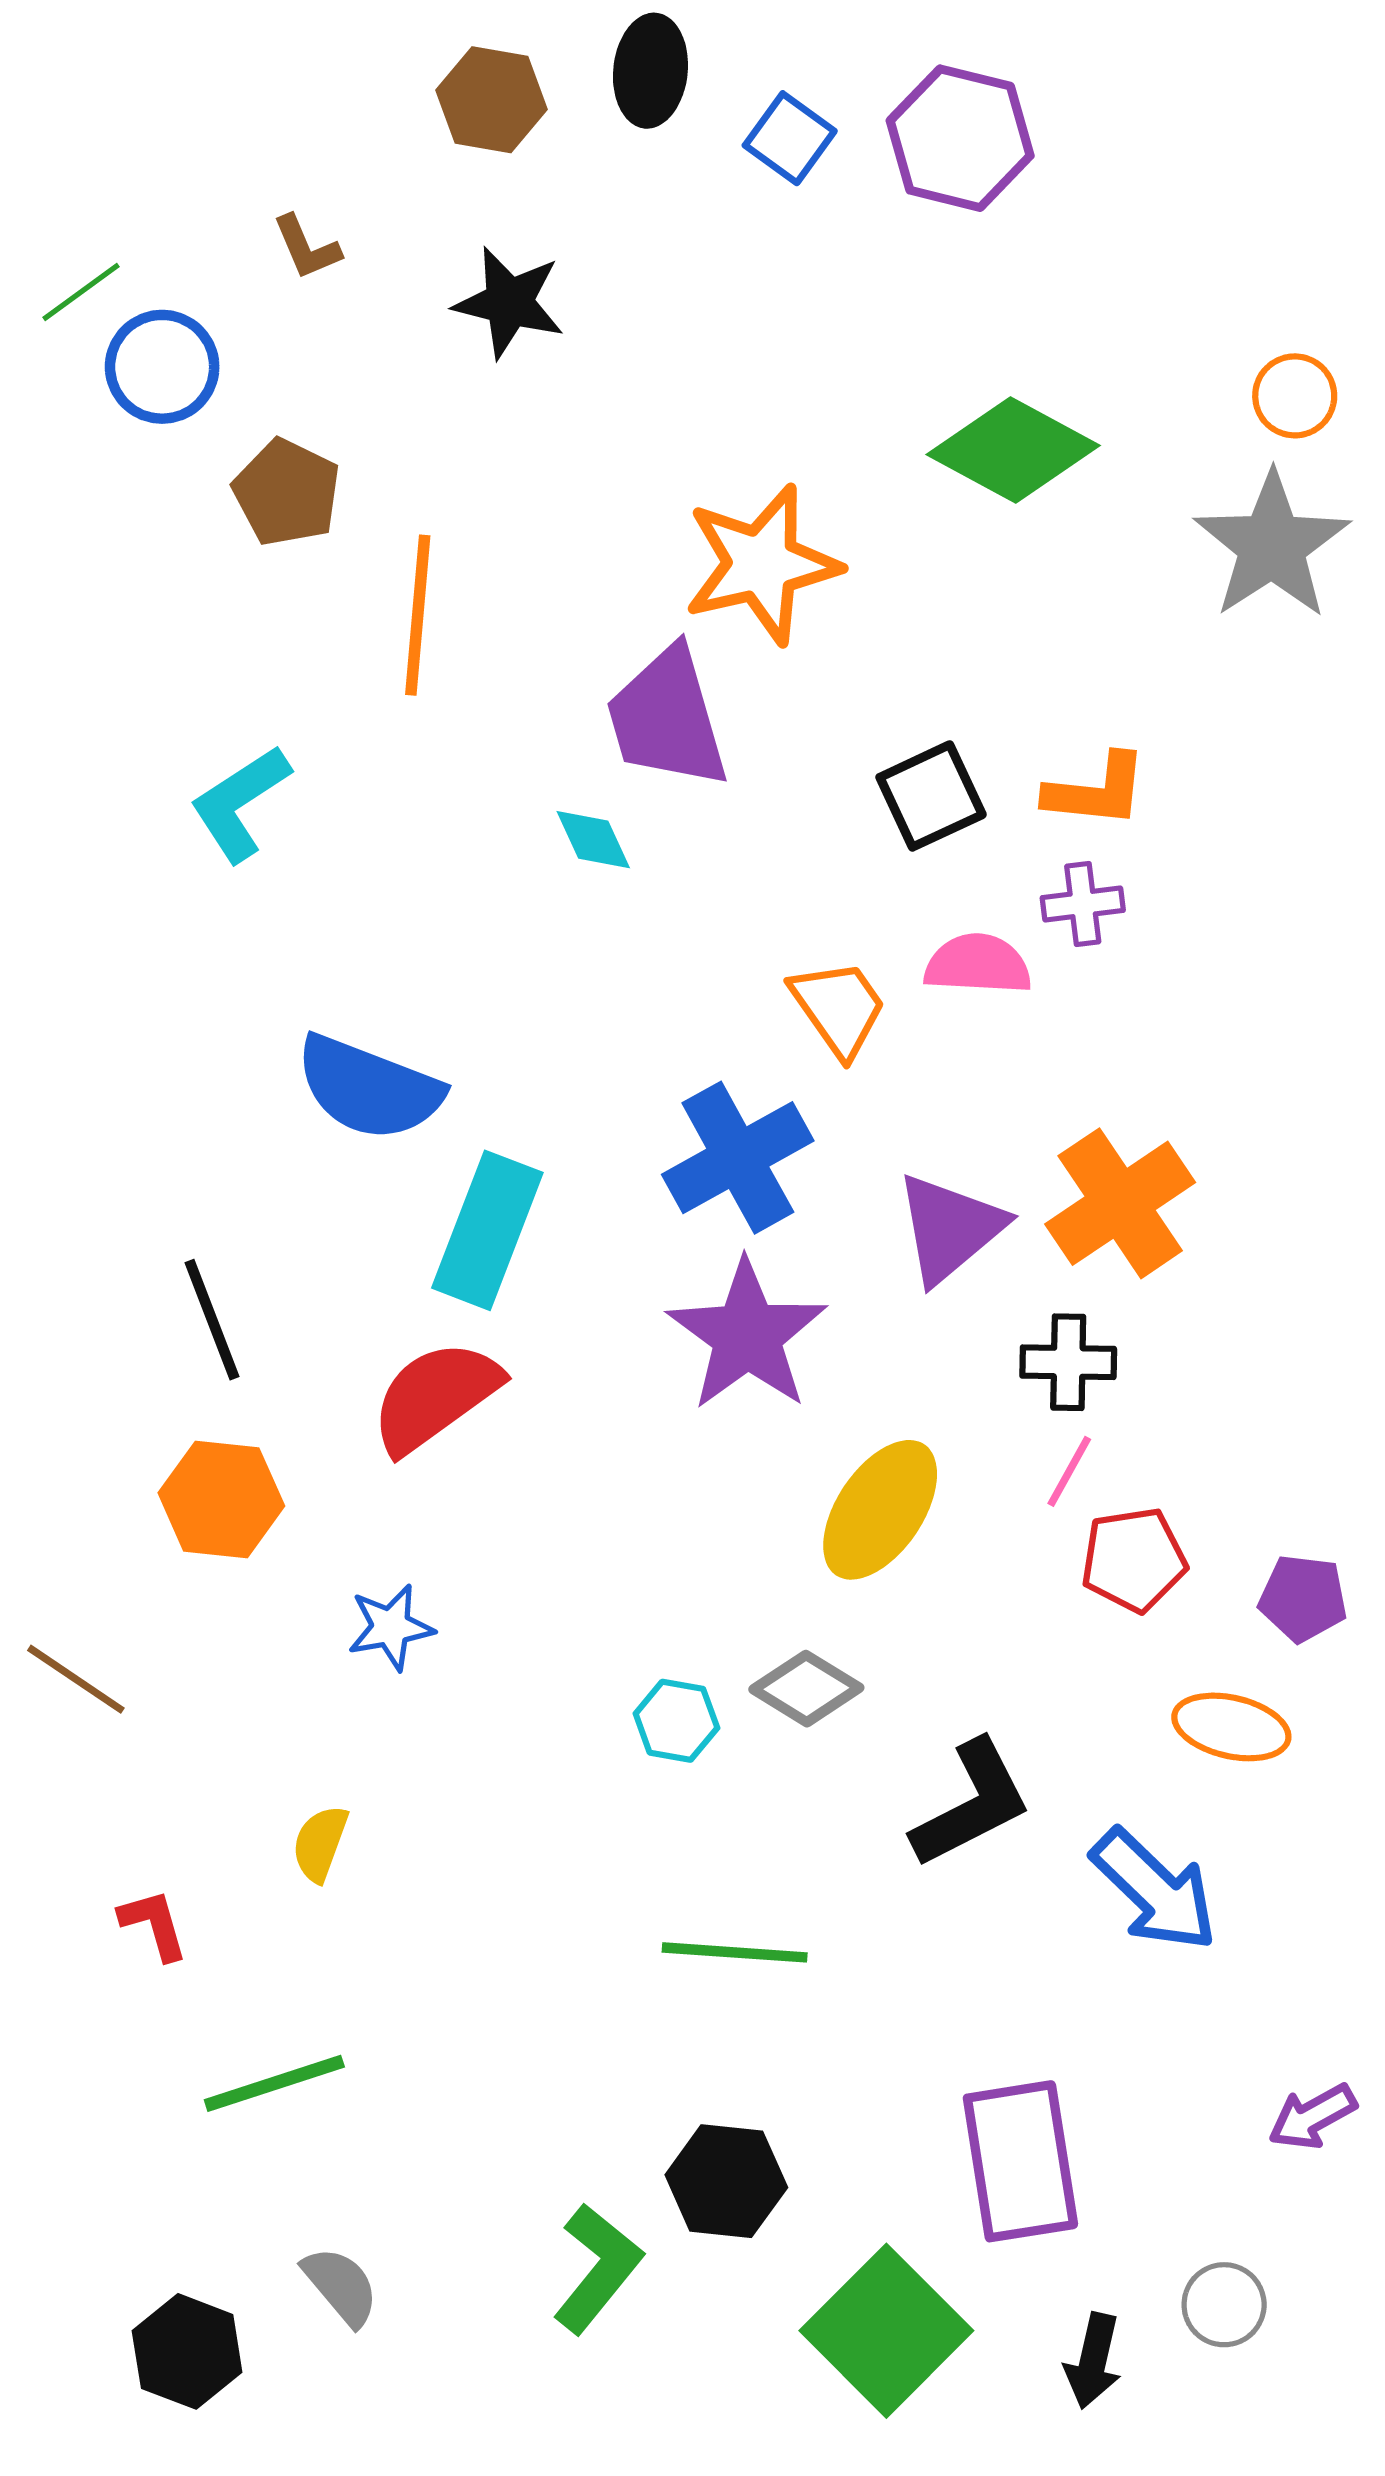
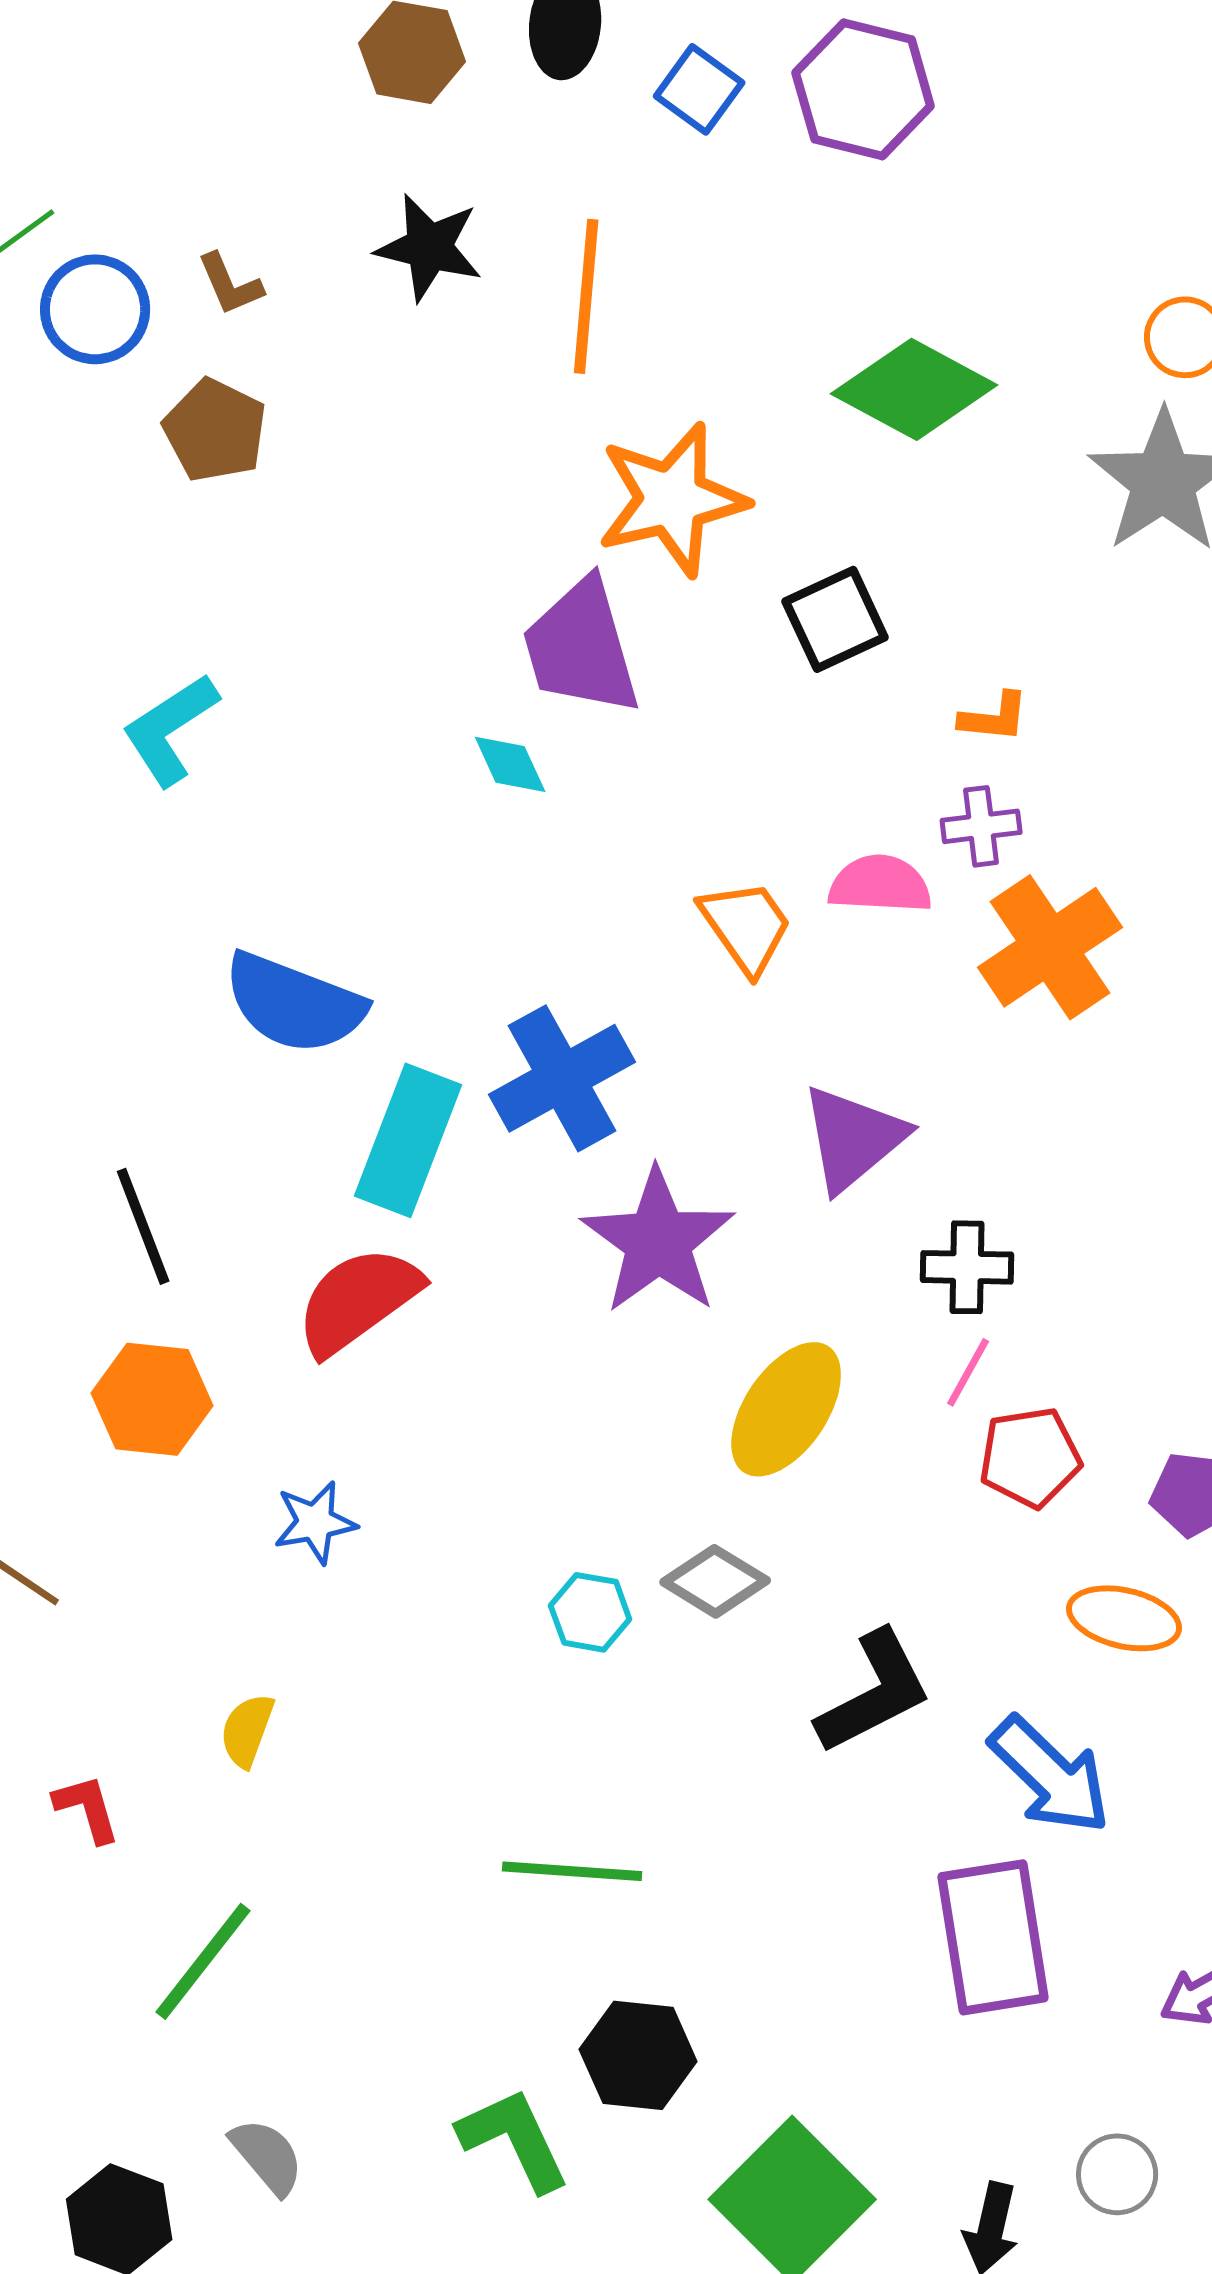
brown L-shape: (307, 247) -> (230, 284), moved
orange line: (418, 615) -> (586, 296), moved
orange L-shape: (1096, 791) -> (994, 717), size x0.7
black square: (931, 796) -> (835, 619), moved
blue cross: (738, 1158) -> (562, 1078), moved
orange cross: (1120, 1203) -> (1050, 947), moved
green line: (735, 1952) -> (572, 1871), moved
green line: (274, 2083) -> (203, 1961), turned -34
purple rectangle: (1020, 2161) -> (993, 1937), moved
green L-shape: (597, 2268) -> (514, 2139), turned -64

